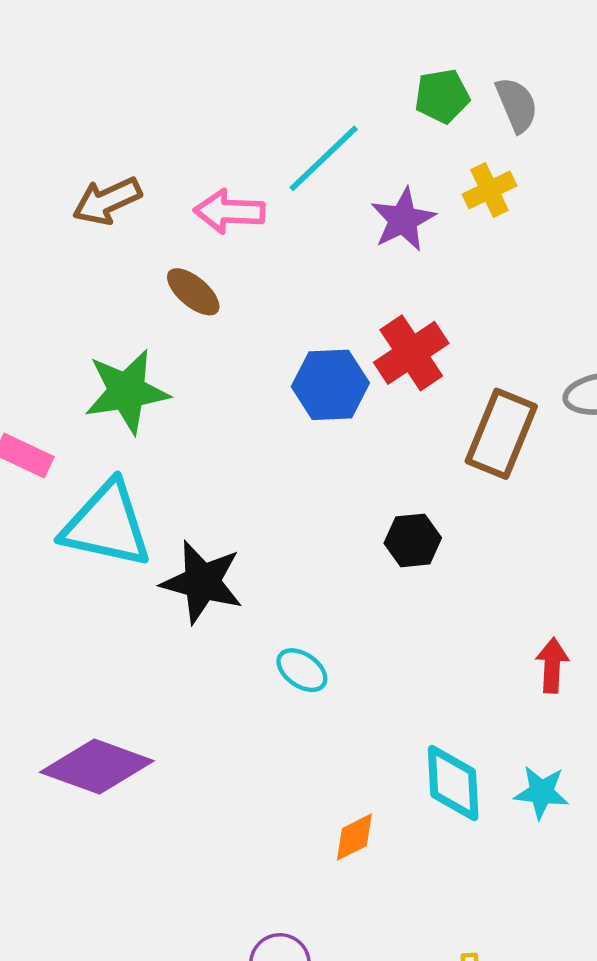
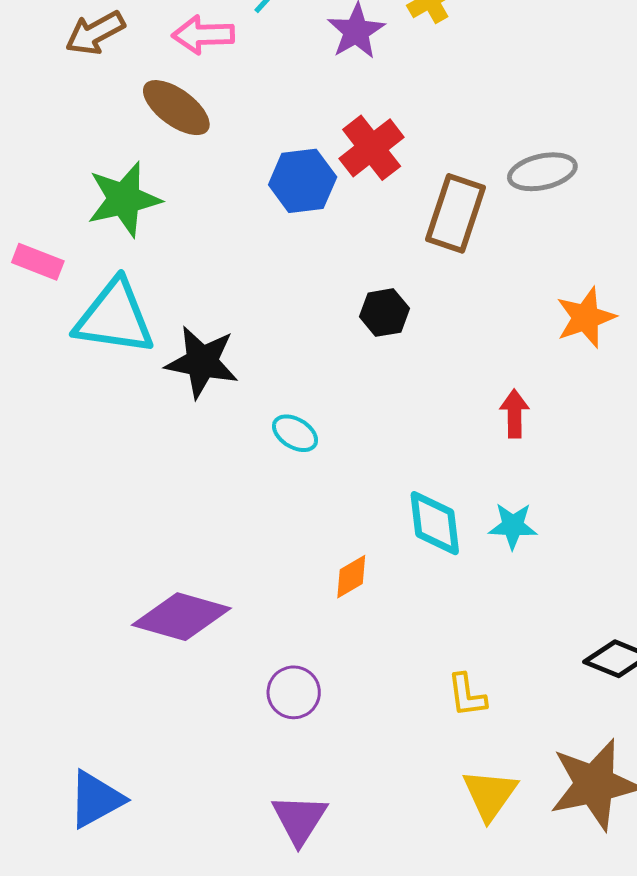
brown ellipse: (193, 292) -> (176, 108), size x1.4
purple diamond: (97, 766) -> (181, 617), moved

